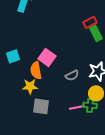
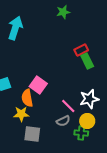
gray semicircle: (72, 75) -> (63, 121), moved
pink line: (77, 107) -> (68, 106), moved, turned 56

